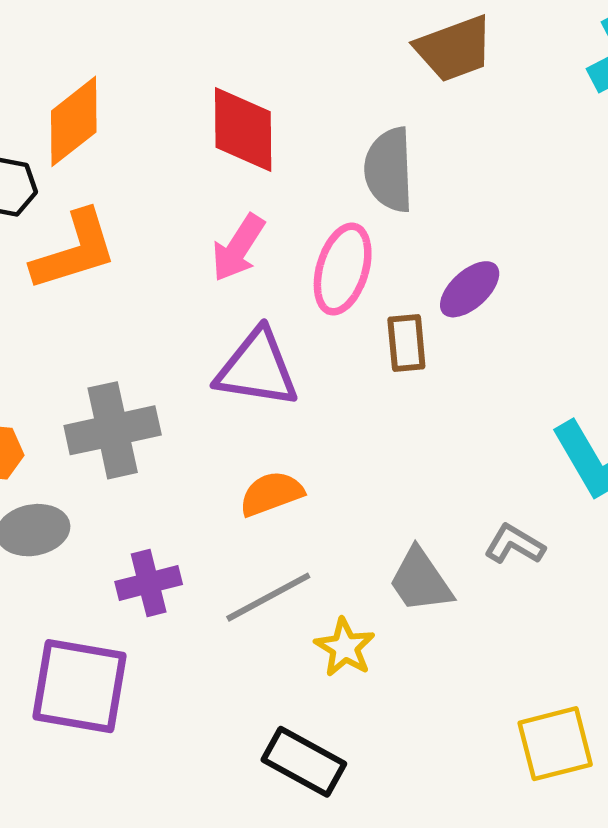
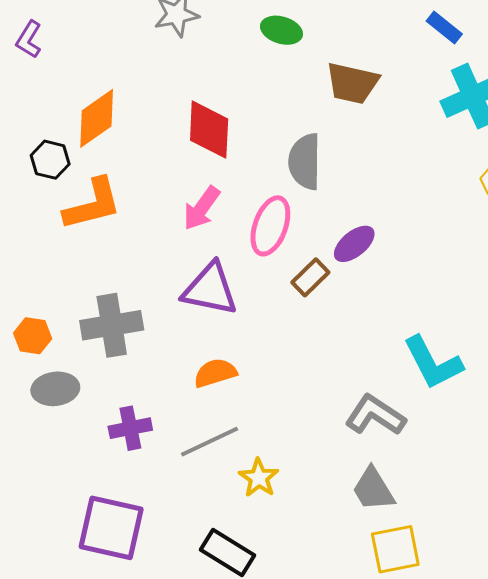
brown trapezoid: (454, 49) -> (352, 83), turned 30
brown rectangle: (406, 343) -> (310, 277), turned 48
gray L-shape: (515, 544) -> (375, 415), size x1.5
gray trapezoid: (420, 581) -> (373, 489), moved
purple square: (79, 686) -> (111, 528), moved

